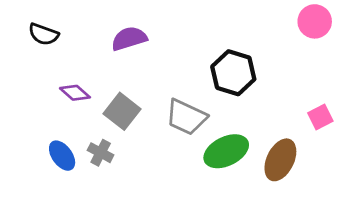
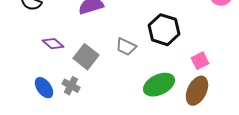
gray trapezoid: (186, 117) -> (126, 47), moved, size x0.7
pink square: (320, 117) -> (200, 61), moved

